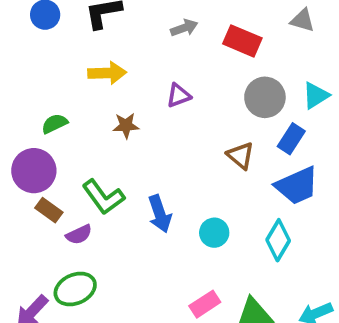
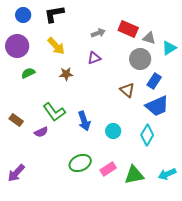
gray triangle: (303, 20) -> (149, 38), moved
gray arrow: (184, 28) -> (98, 33), moved
yellow arrow: (107, 73) -> (56, 46), turned 48
cyan triangle: (316, 95) -> (169, 48), moved
purple circle: (34, 171) -> (17, 46), moved
brown rectangle: (49, 210) -> (16, 120), moved
green ellipse: (75, 289) -> (80, 163), moved

